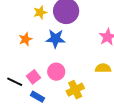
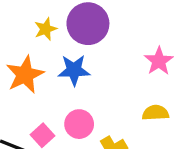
orange star: (25, 39) -> (25, 75), size x1.6

